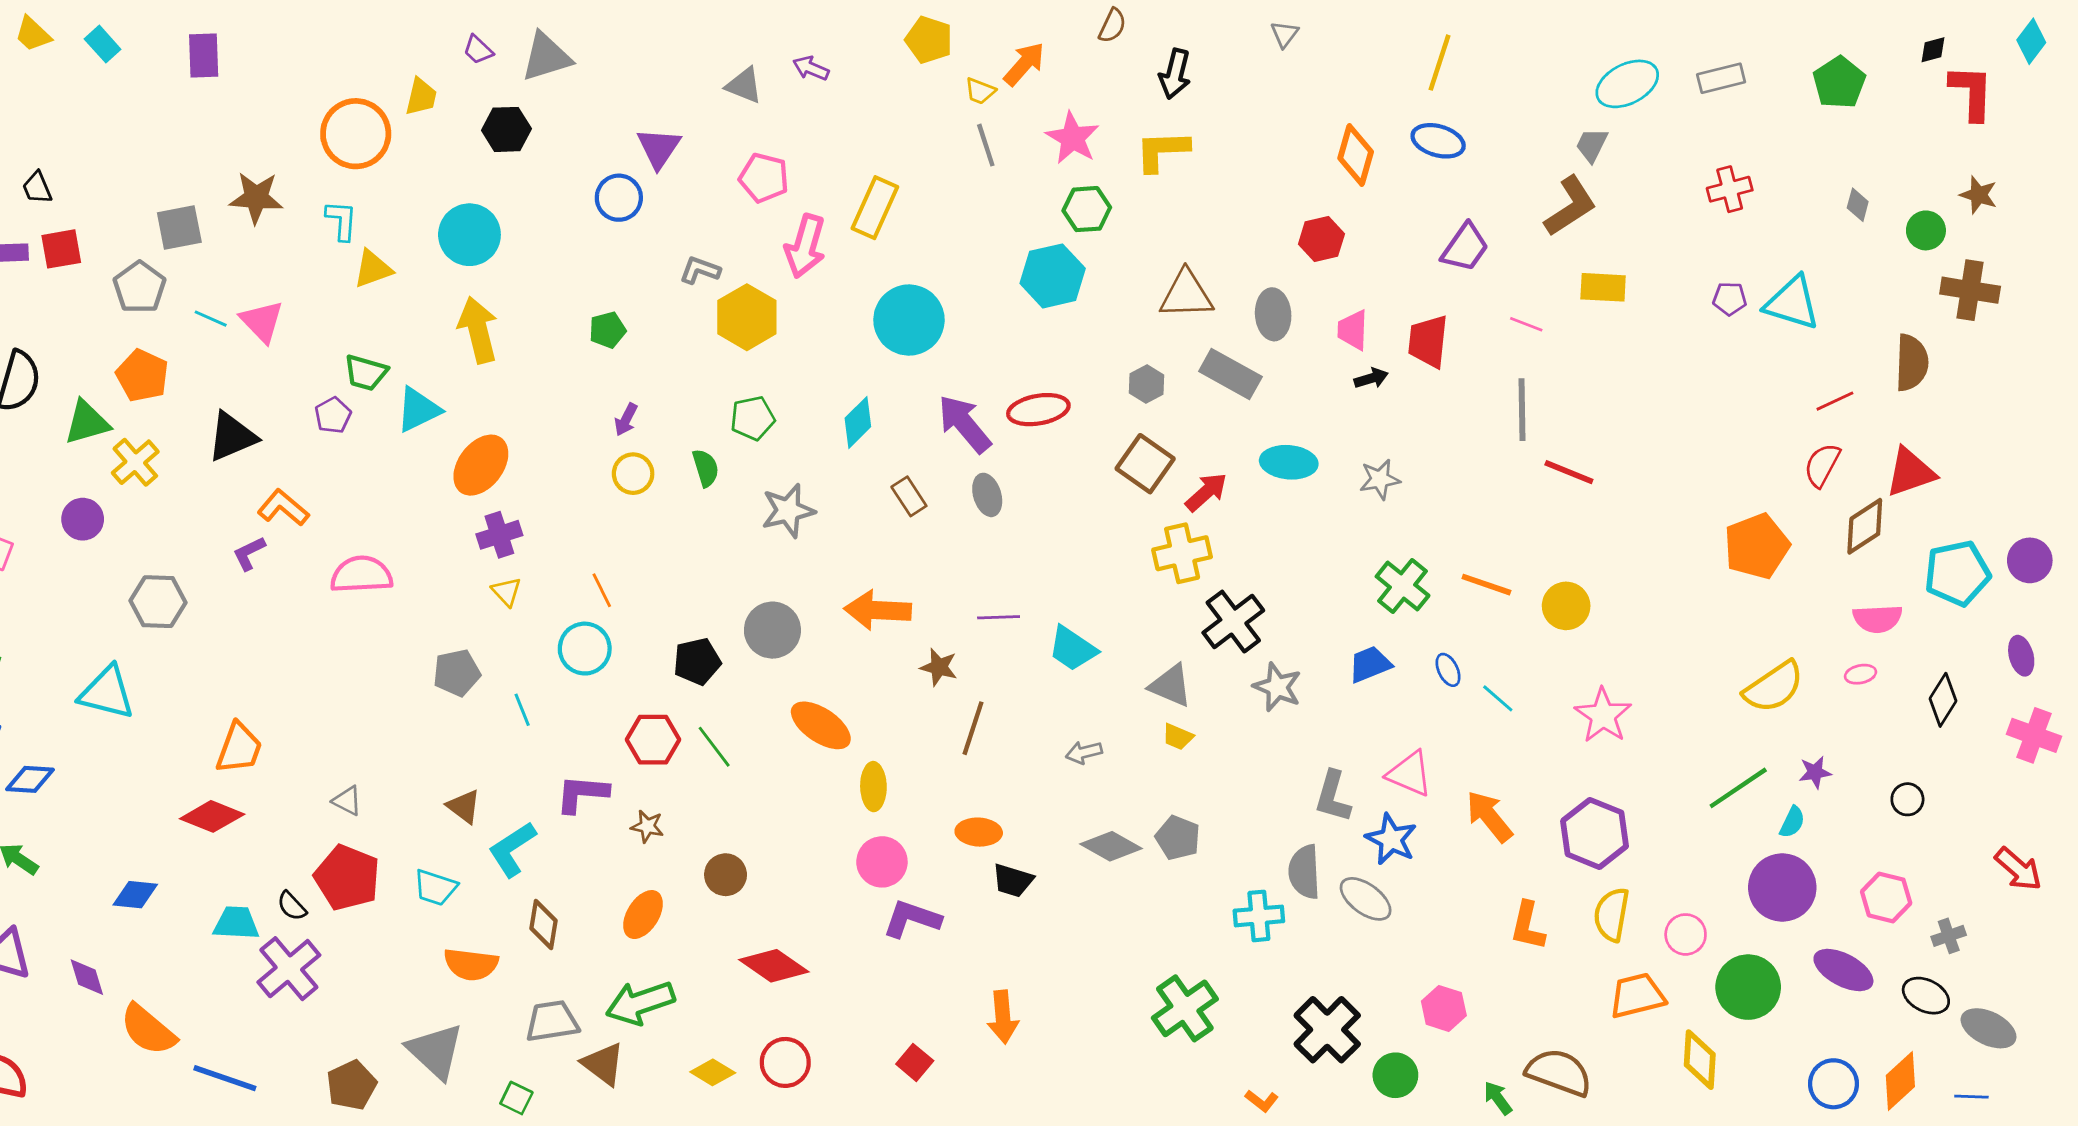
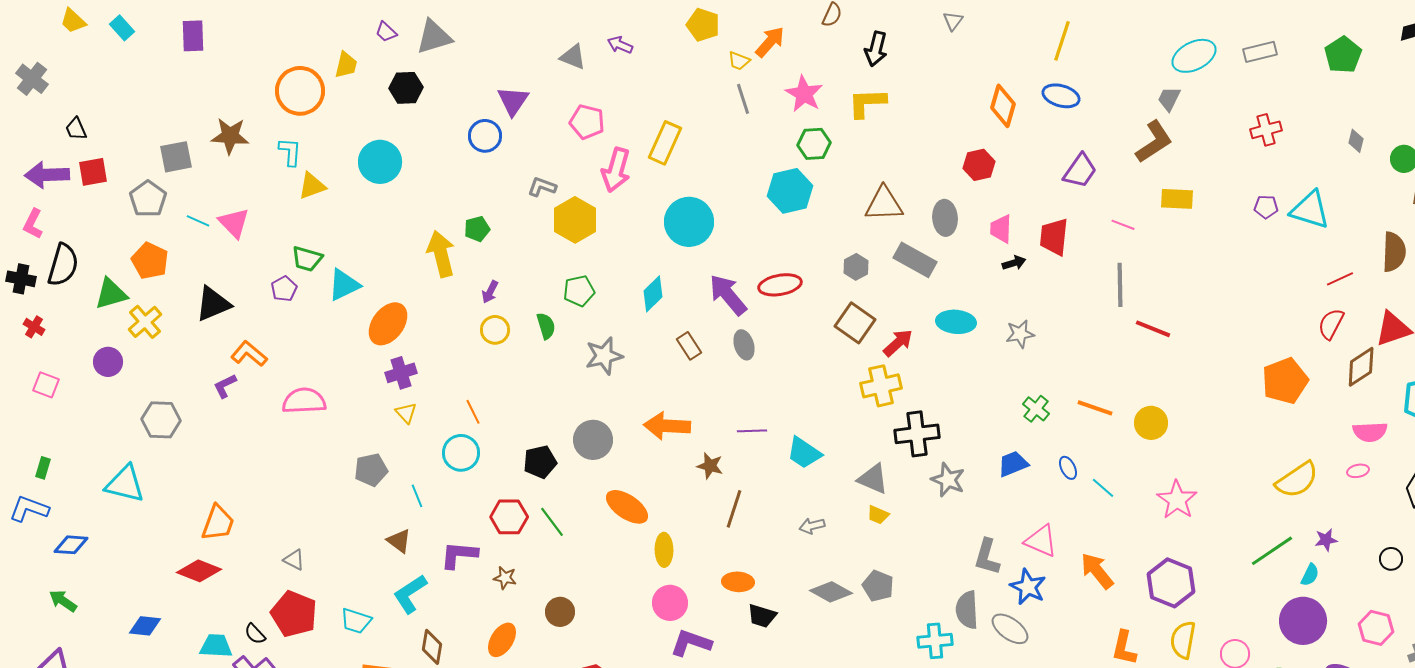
yellow arrow: (478, 330) -> (441, 254), moved
green cross: (1403, 586) -> (1036, 409), size x0.7
black cross: (1233, 622) -> (917, 434), turned 30
brown triangle: (464, 806) -> (399, 541), moved

